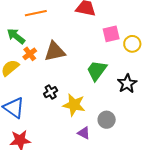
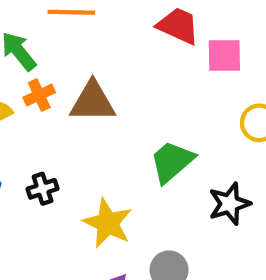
pink square: (111, 34) -> (224, 56), moved
black cross: (51, 92) -> (43, 189), moved

